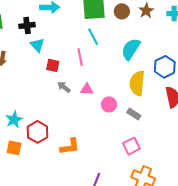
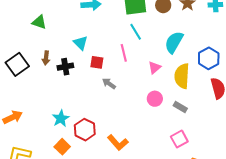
black cross: (27, 25) -> (65, 67), moved
pink triangle: (87, 89) -> (155, 68), moved, turned -40
orange L-shape: (70, 147) -> (118, 143), turned 60
orange square: (14, 148) -> (62, 147), turned 35

